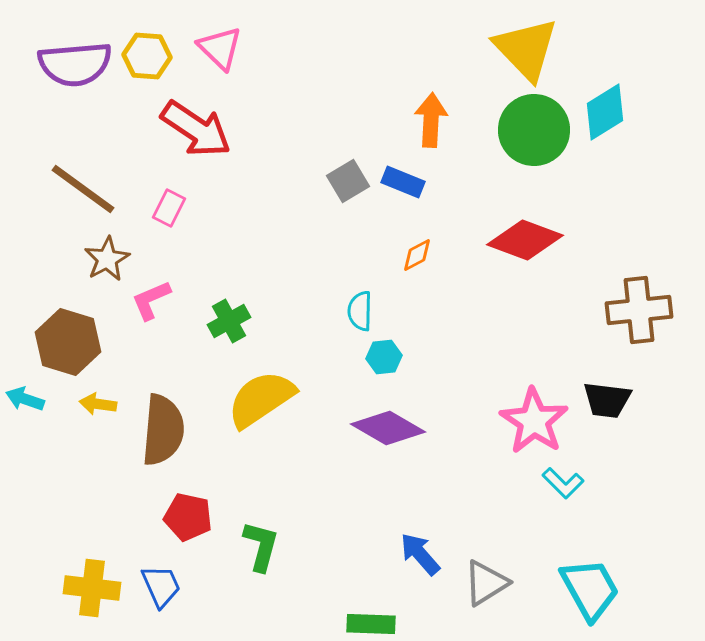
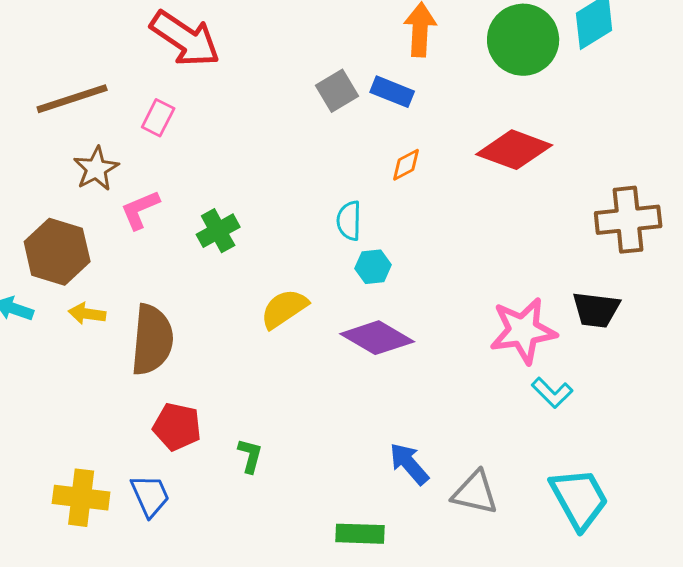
brown line: (83, 189) -> (72, 99), turned -54
yellow semicircle: (261, 399) -> (284, 309), moved, size x0.7
pink star: (534, 421) -> (523, 331), turned 30
green L-shape: (261, 546) -> (250, 456), size x0.7
gray triangle: (486, 583) -> (475, 493), turned 45

